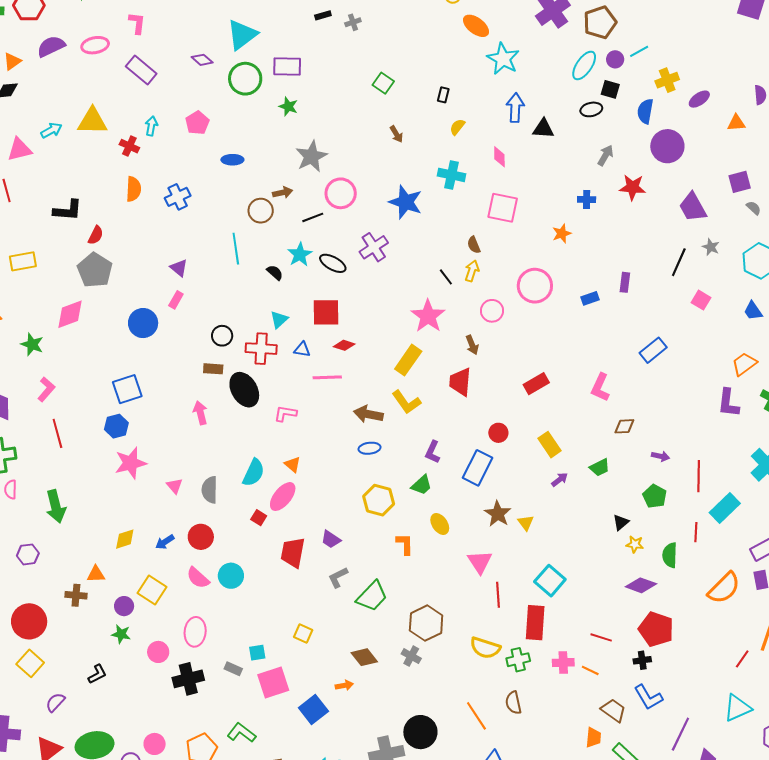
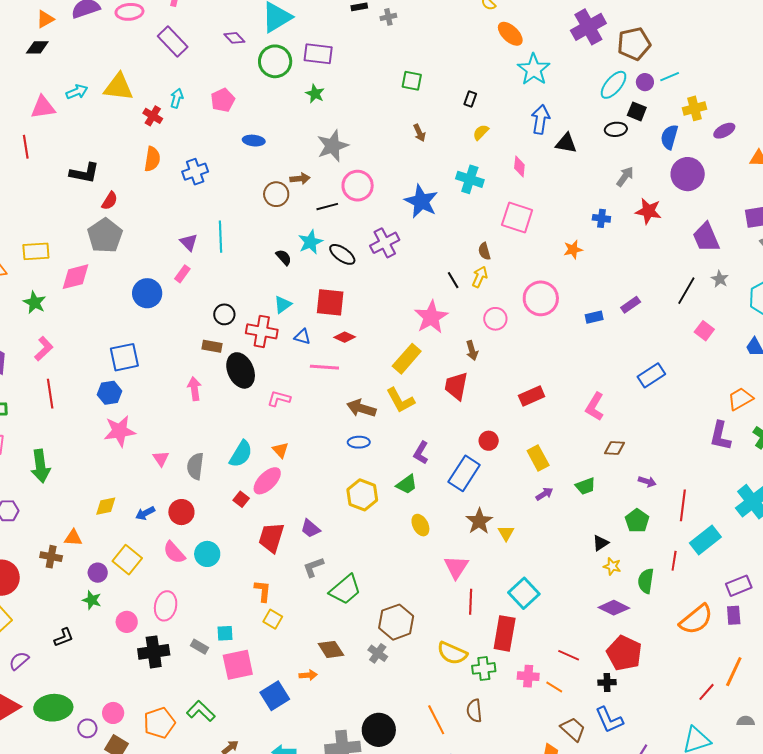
green square: (383, 83) -> (412, 81), turned -30
cyan line: (236, 249) -> (220, 237), moved
yellow rectangle: (23, 261) -> (36, 251), moved
purple rectangle: (625, 282) -> (631, 305), turned 42
orange L-shape: (405, 544) -> (263, 591), moved

